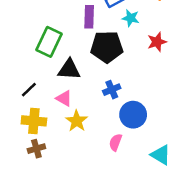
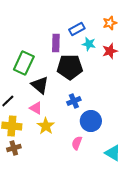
red star: (157, 42) -> (110, 51), moved
black triangle: (69, 69) -> (40, 85), turned 36

